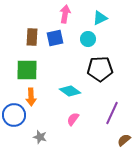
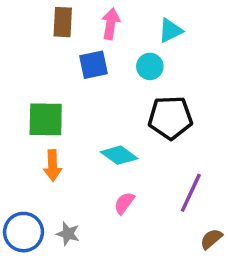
brown rectangle: (32, 37) -> (63, 22), moved
blue circle: (14, 115) -> (24, 232), moved

